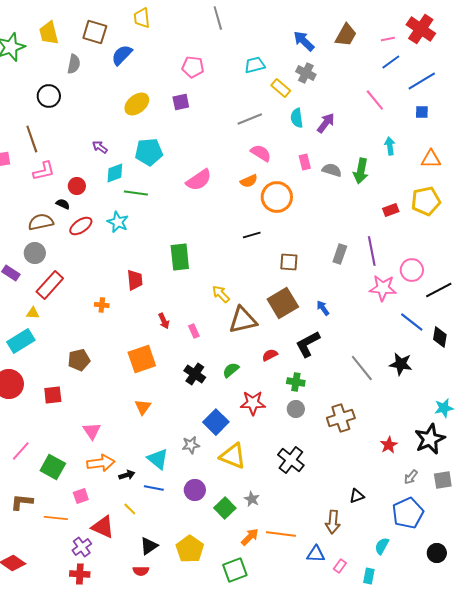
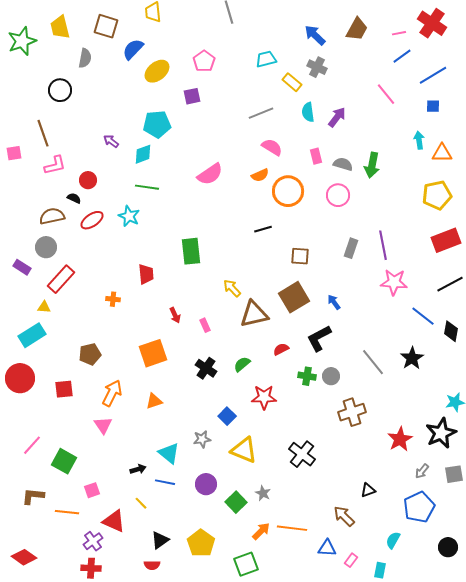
pink pentagon: (193, 67) -> (204, 61), turned 30
yellow ellipse: (137, 104) -> (157, 71), moved
cyan arrow: (390, 146) -> (419, 140), moved
cyan pentagon: (149, 152) -> (157, 124), moved
cyan diamond: (115, 173) -> (143, 154), moved
red rectangle: (391, 210) -> (446, 240), moved, size x1.8
pink circle: (412, 270) -> (338, 195), moved
black star: (401, 364) -> (412, 358), turned 30
orange triangle: (143, 407) -> (154, 401), turned 36
gray circle: (296, 409) -> (331, 376), moved
blue square: (216, 422) -> (227, 416), size x0.7
red star: (389, 445) -> (400, 439), size x1.4
orange arrow: (101, 463) -> (112, 393), moved, turned -56
brown arrow: (333, 522) -> (344, 516), turned 130

